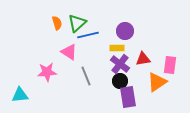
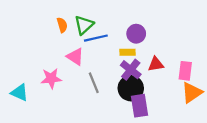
black circle: (120, 81) -> (131, 88), size x1.5
orange triangle: (157, 82) -> (192, 93), moved
cyan triangle: (20, 95) -> (20, 93), moved, turned 30

